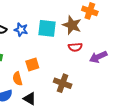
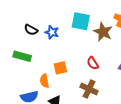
cyan square: (47, 28) -> (81, 21), moved
red semicircle: (75, 47) -> (93, 63), moved, turned 56

